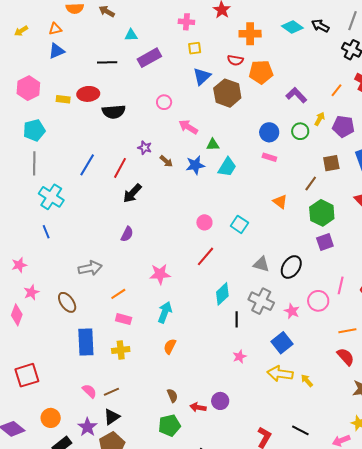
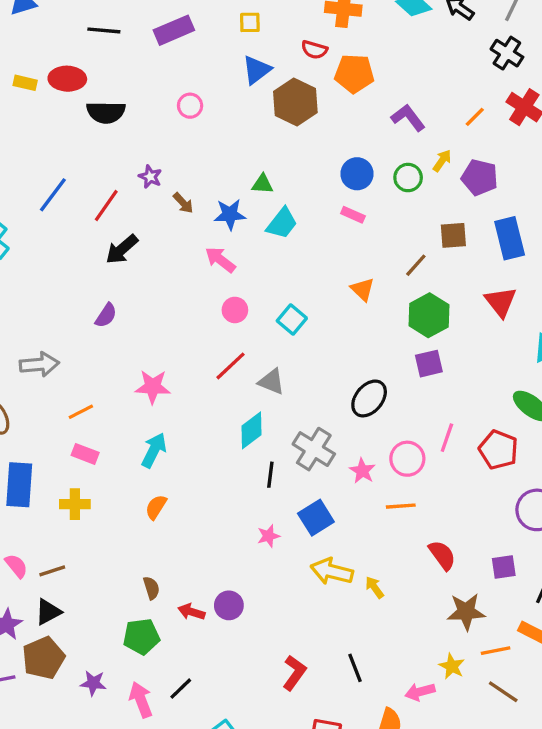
pink arrow: (188, 127) -> (220, 260), moved
gray triangle: (261, 264) -> (272, 382), moved
orange line: (347, 331) -> (401, 506), moved
blue square: (282, 343) -> (316, 518), moved
black line: (300, 430) -> (355, 668), turned 36

